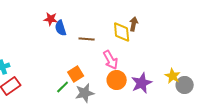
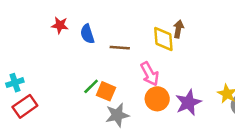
red star: (51, 19) -> (60, 25), moved
orange square: (76, 74) -> (106, 91), turned -35
green line: (63, 87) -> (91, 86), moved

